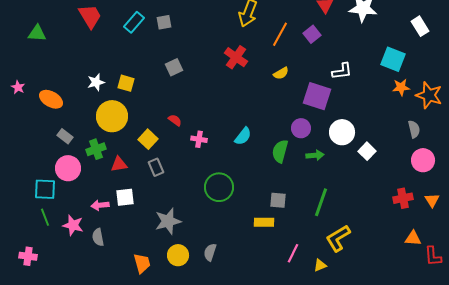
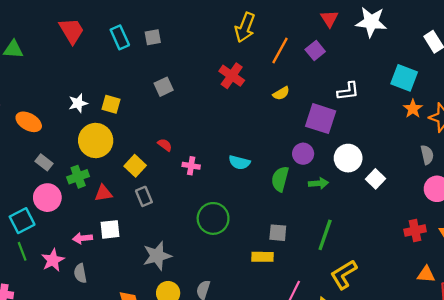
cyan rectangle: (134, 22) -> (120, 37), turned -65
orange star: (401, 87) -> (413, 109), turned -30
cyan semicircle: (243, 136) -> (239, 162), turned 66
cyan square: (45, 189) -> (22, 221), turned -30
pink star: (73, 225) -> (53, 260), turned 30

